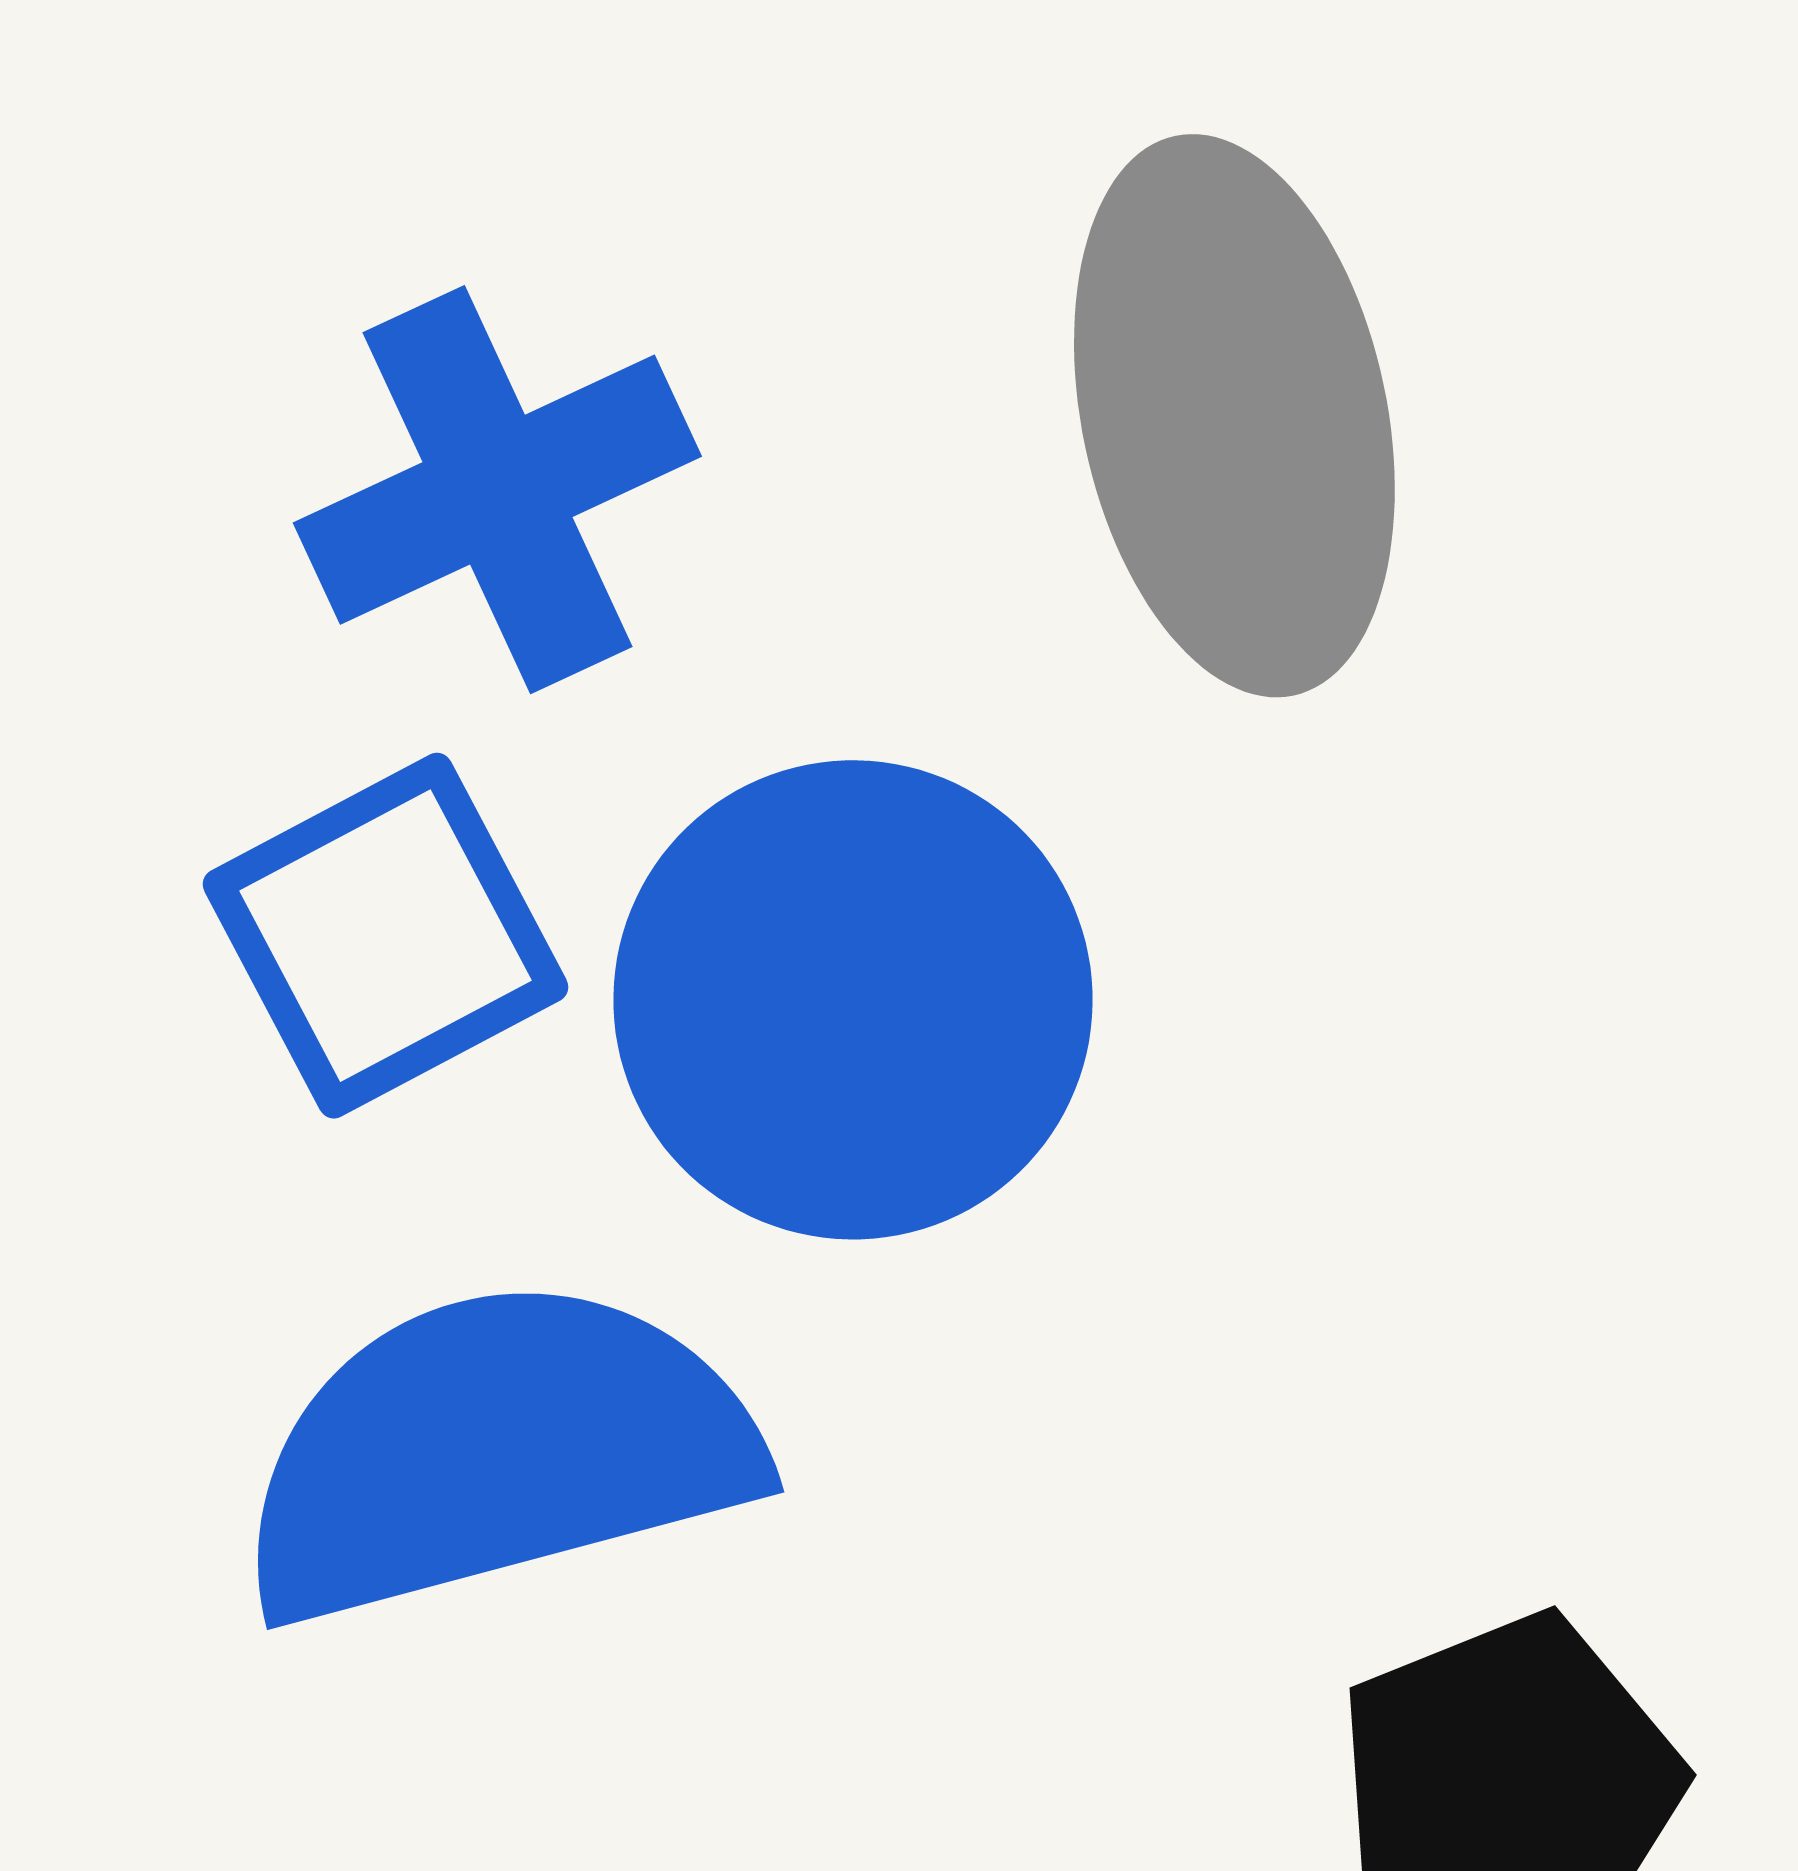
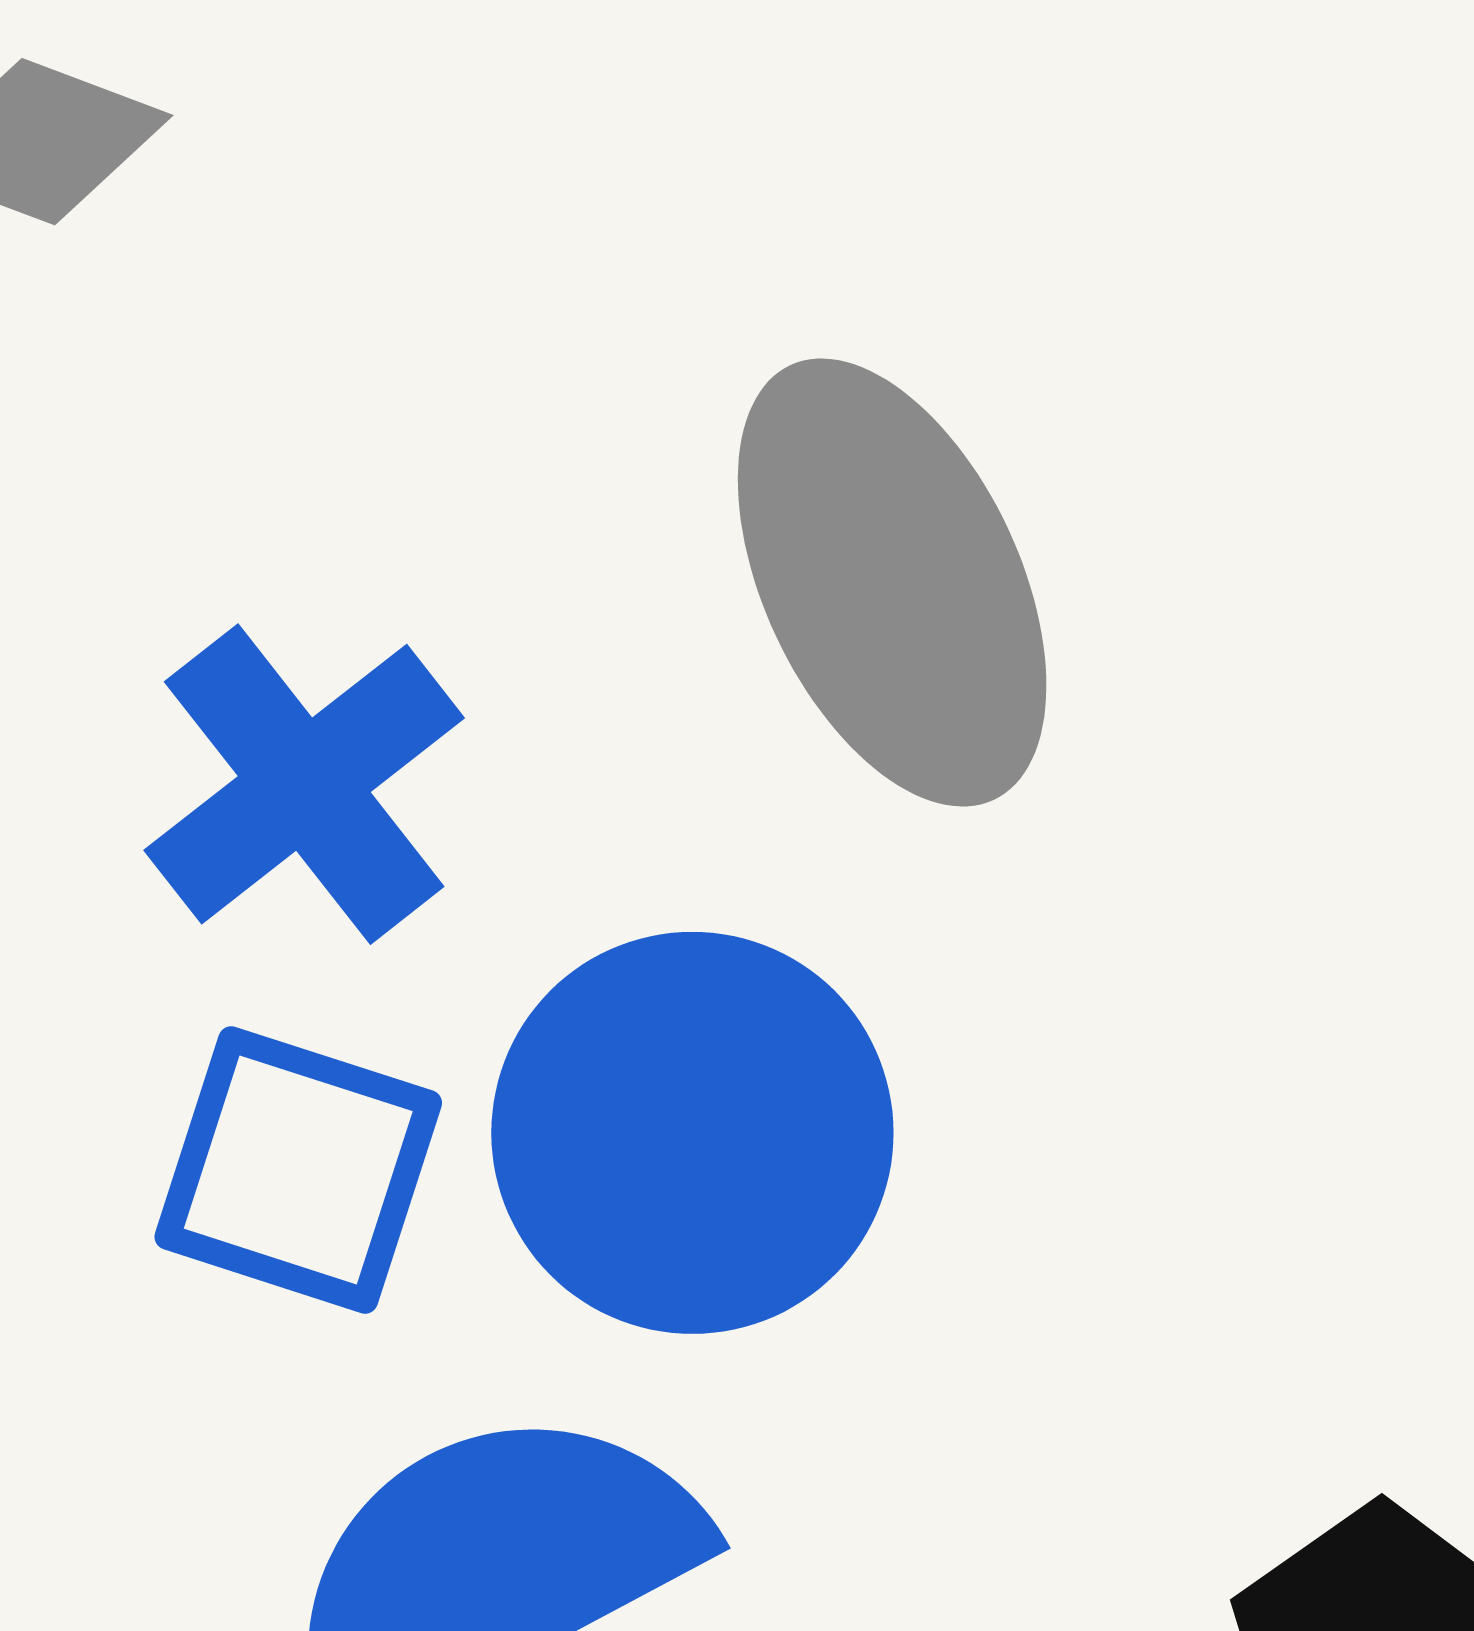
blue square: (385, 936) -> (298, 1170), turned -31

